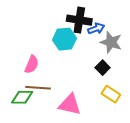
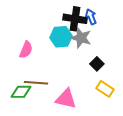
blue arrow: (96, 29) -> (91, 17), moved, turned -91
gray star: (111, 42) -> (81, 38), moved
pink semicircle: (32, 64) -> (26, 50), moved

